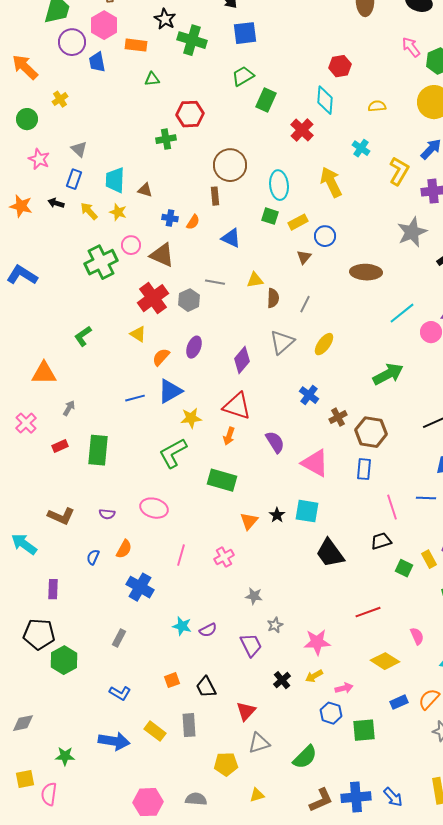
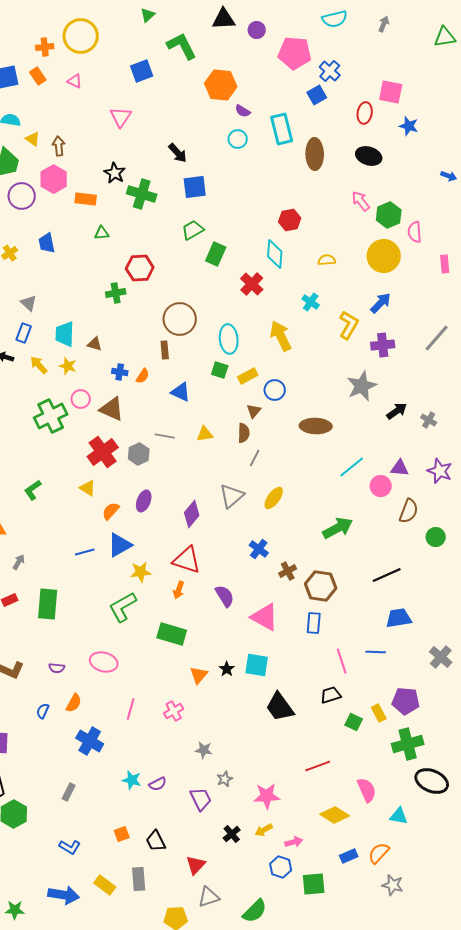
blue trapezoid: (97, 62) -> (47, 243), moved
brown semicircle: (273, 298) -> (244, 433), moved
pink semicircle: (417, 636) -> (367, 790), size x1.4

